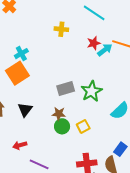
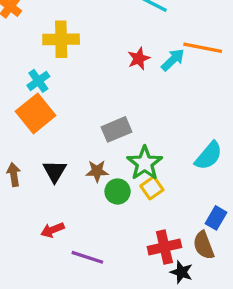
yellow cross: (61, 29) -> (61, 39), moved, size x1.5
red star: (94, 43) -> (139, 58), moved
green star: (92, 91) -> (145, 163), moved
brown star: (59, 114) -> (97, 171), moved

